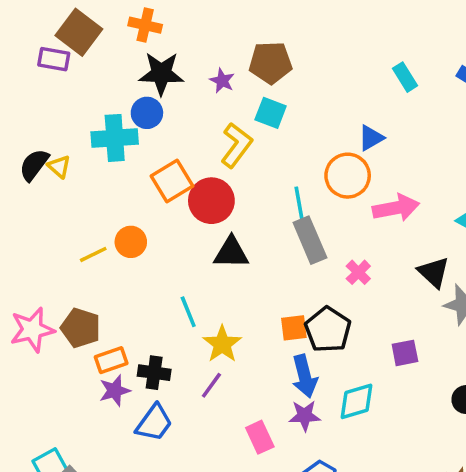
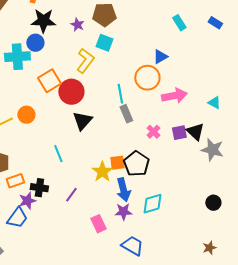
gray rectangle: (310, 240) -> (126, 114), size x0.7
black triangle: (231, 253) -> (82, 121), turned -50
yellow star: (222, 344) -> (102, 172), moved
purple square: (405, 353) -> (179, 133), moved
purple star: (115, 391) -> (27, 201), moved
blue trapezoid: (154, 423) -> (17, 218), moved

